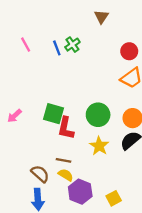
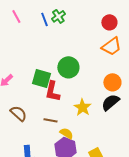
green circle: (98, 115) -> (68, 67), moved
brown semicircle: (40, 174) -> (18, 113), moved
yellow semicircle: (66, 175) -> (66, 133), moved

